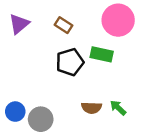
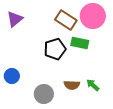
brown rectangle: (64, 25) -> (66, 20), moved, size x1.5
blue circle: (15, 112) -> (12, 76), moved
gray circle: (41, 119) -> (44, 94), moved

